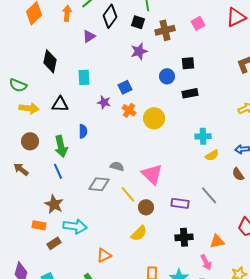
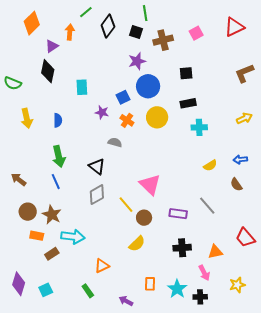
orange arrow: (67, 13) -> (70, 32), moved
purple triangle: (89, 36) -> (52, 46), moved
blue circle: (167, 76) -> (148, 86), moved, size x1.5
green semicircle: (18, 85) -> (13, 83), moved
black triangle: (60, 104) -> (97, 166), moved, turned 36
yellow arrow: (29, 108) -> (27, 118), turned 72
yellow circle: (154, 118) -> (157, 117), moved
blue semicircle: (83, 131) -> (58, 120), moved
cyan cross: (203, 136) -> (199, 127), moved
brown circle: (30, 141) -> (28, 212), moved
gray semicircle: (117, 166) -> (115, 142), moved
gray diamond: (99, 184) -> (97, 195), turned -35

